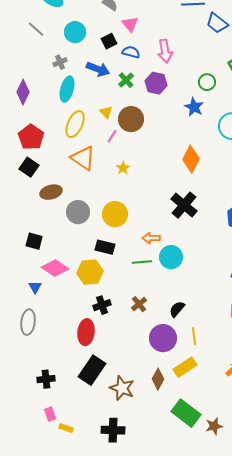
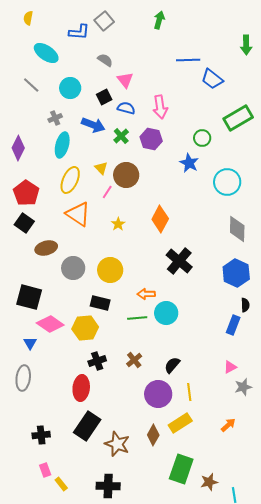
orange diamond: (191, 159) -> (160, 219), moved
black square: (34, 241) -> (29, 297), size x1.5
green rectangle: (186, 413) -> (181, 469), turned 72
yellow rectangle: (66, 428) -> (61, 484), turned 32

